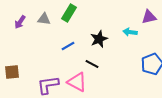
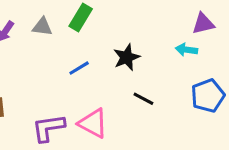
cyan arrow: (130, 32) -> (186, 50), moved
black line: (92, 64) -> (143, 99), moved

